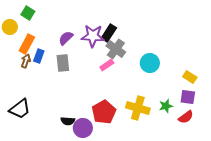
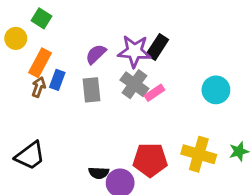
gray cross: (116, 49) -> (134, 84), moved
red pentagon: (104, 112) -> (150, 160), turned 30

